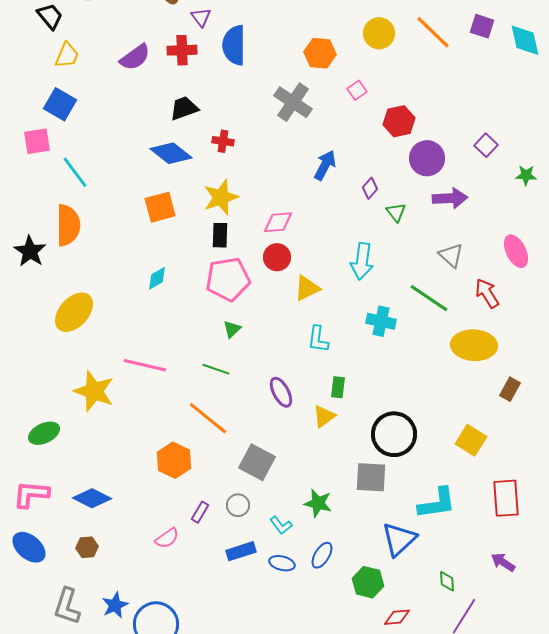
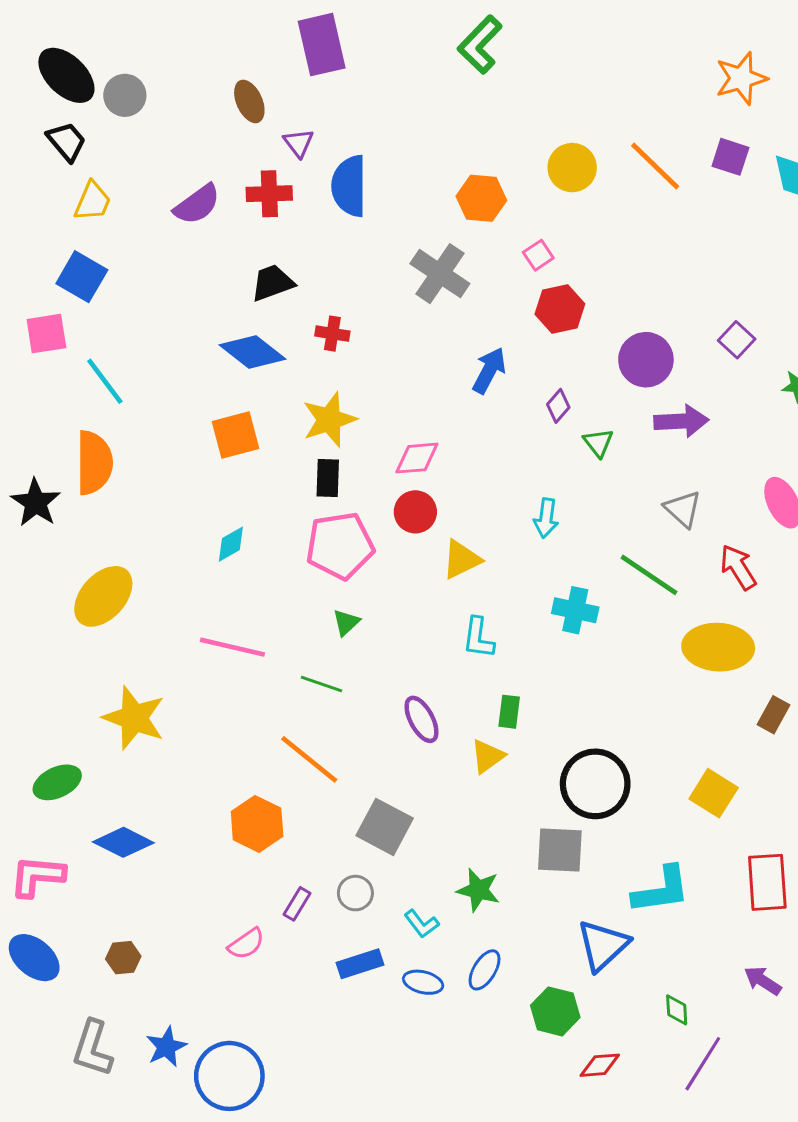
red hexagon: (399, 121) -> (560, 309), moved
cyan arrow: (362, 261) -> (546, 518), size x0.7
pink line: (145, 365) -> (232, 647), moved
blue diamond: (92, 498) -> (123, 842), moved

